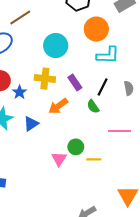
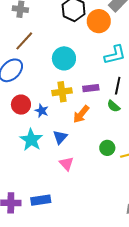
orange circle: (96, 29) -> (99, 21), moved
purple rectangle: (75, 82) -> (91, 88), turned -49
pink triangle: (59, 159) -> (67, 164), moved

